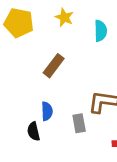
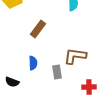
black semicircle: (34, 131) -> (12, 82), moved, turned -56

